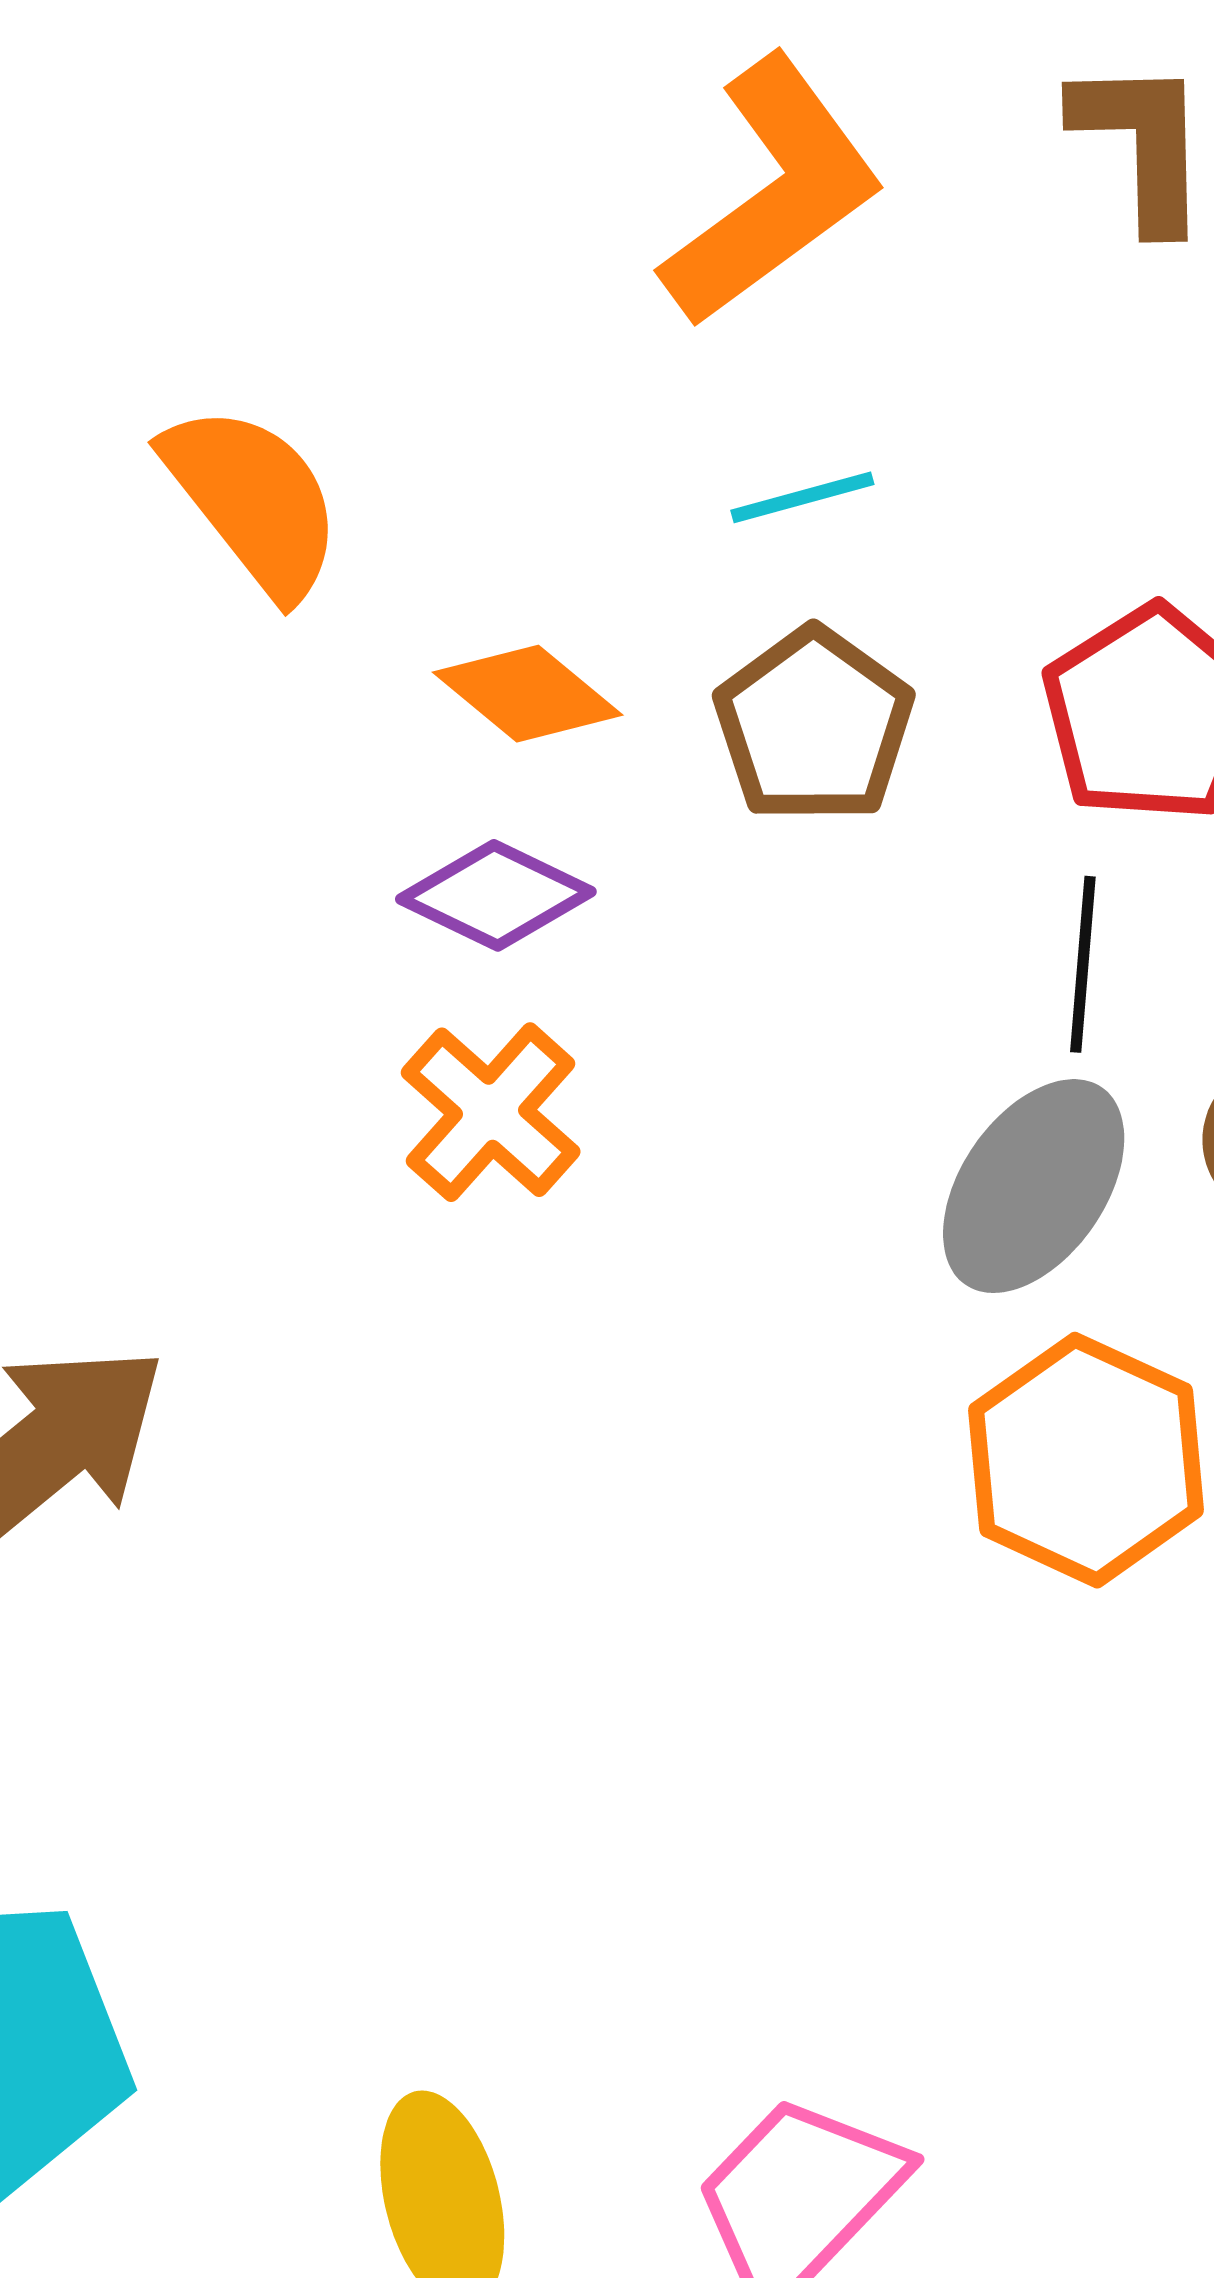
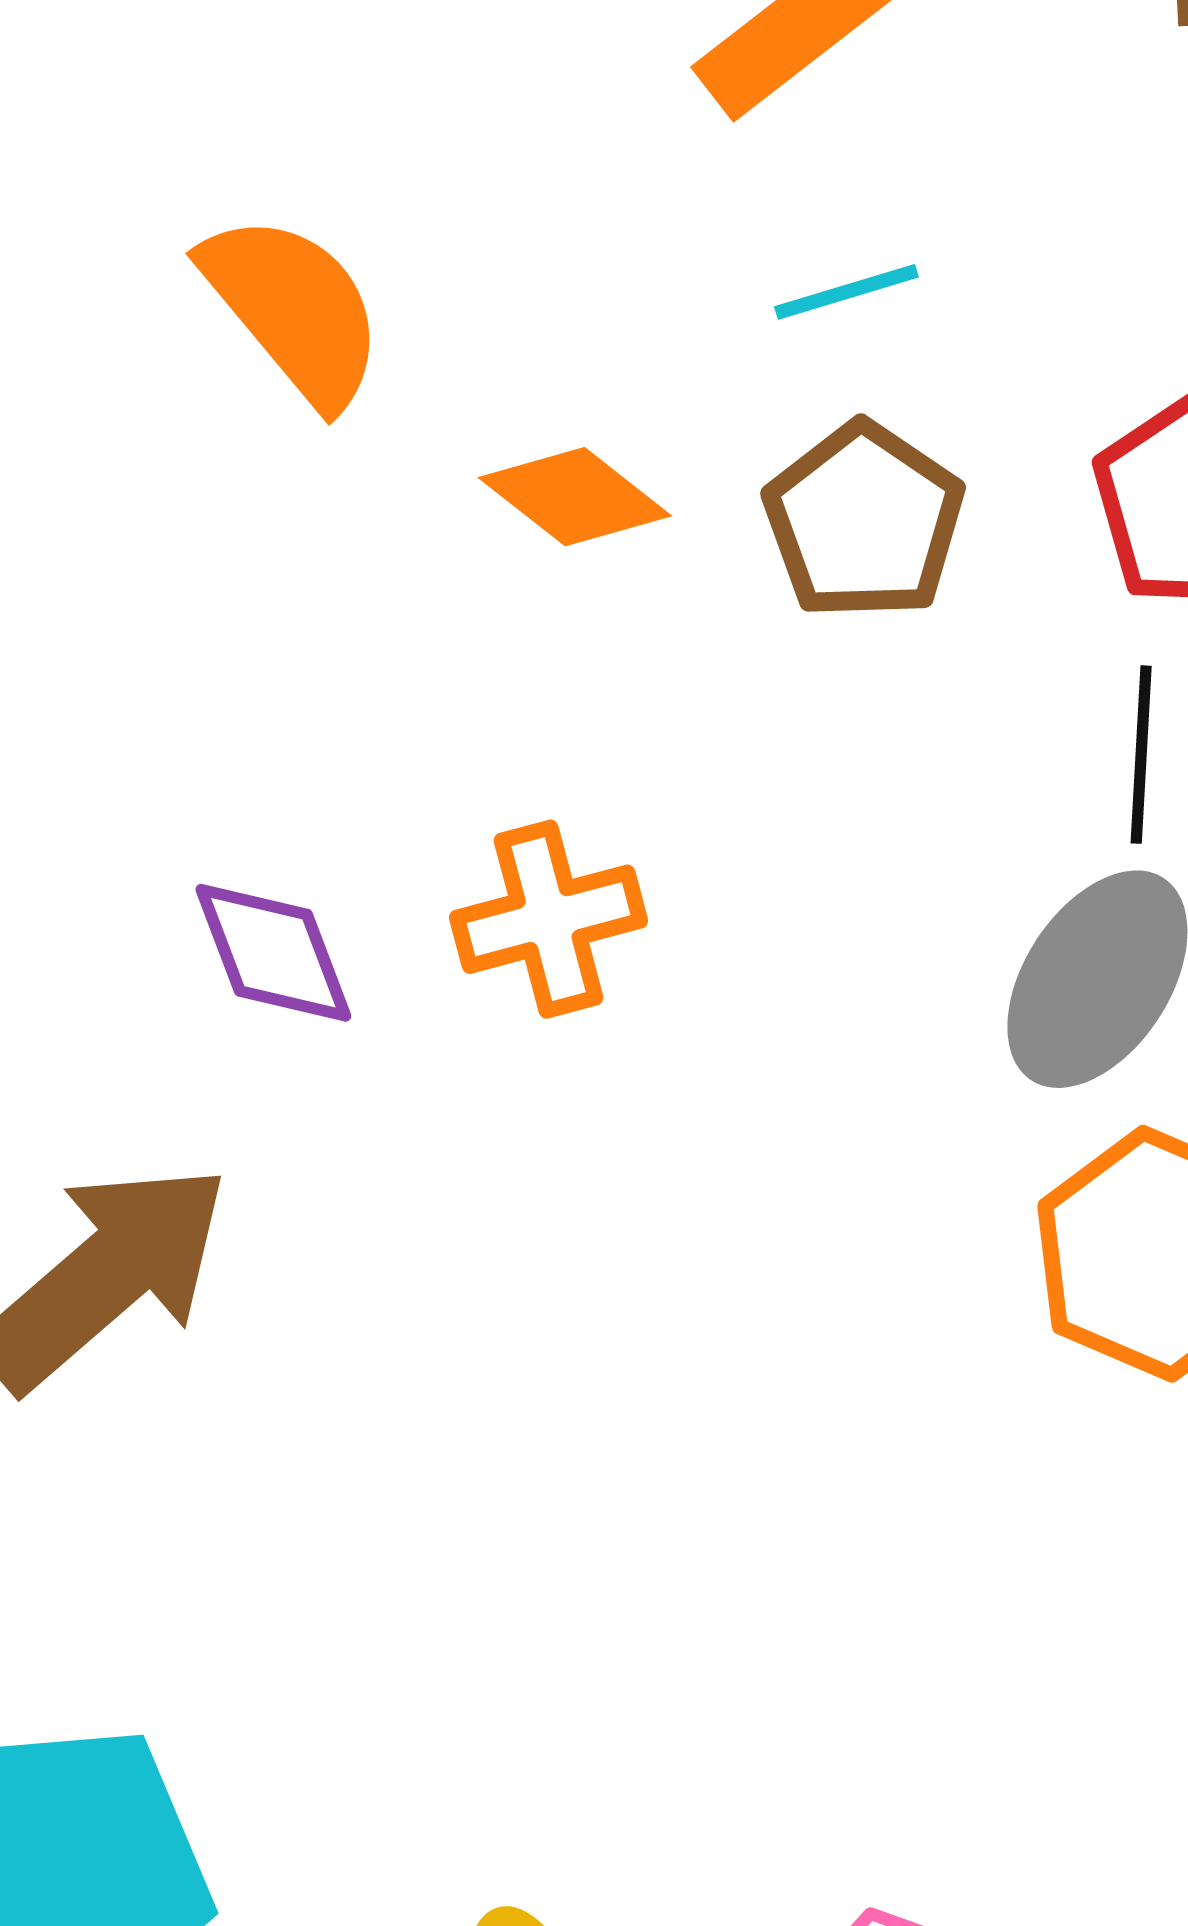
purple diamond: (496, 895) -> (273, 953), moved, turned 45
orange cross: (491, 1112) -> (549, 919), turned 35

